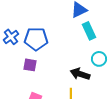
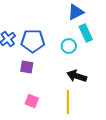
cyan circle: (99, 59) -> (69, 46), moved

